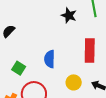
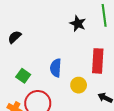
yellow circle: (74, 82) -> (79, 85), moved

